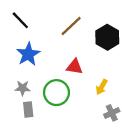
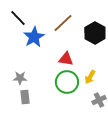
blue star: (28, 54) -> (34, 37), moved
green circle: (56, 93) -> (67, 82), moved

